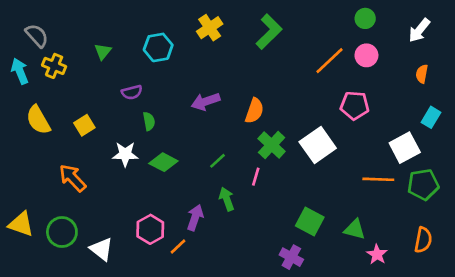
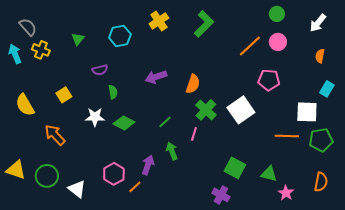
yellow semicircle: (38, 120) -> (25, 105), moved
white square: (405, 148) -> (307, 112), turned 30

